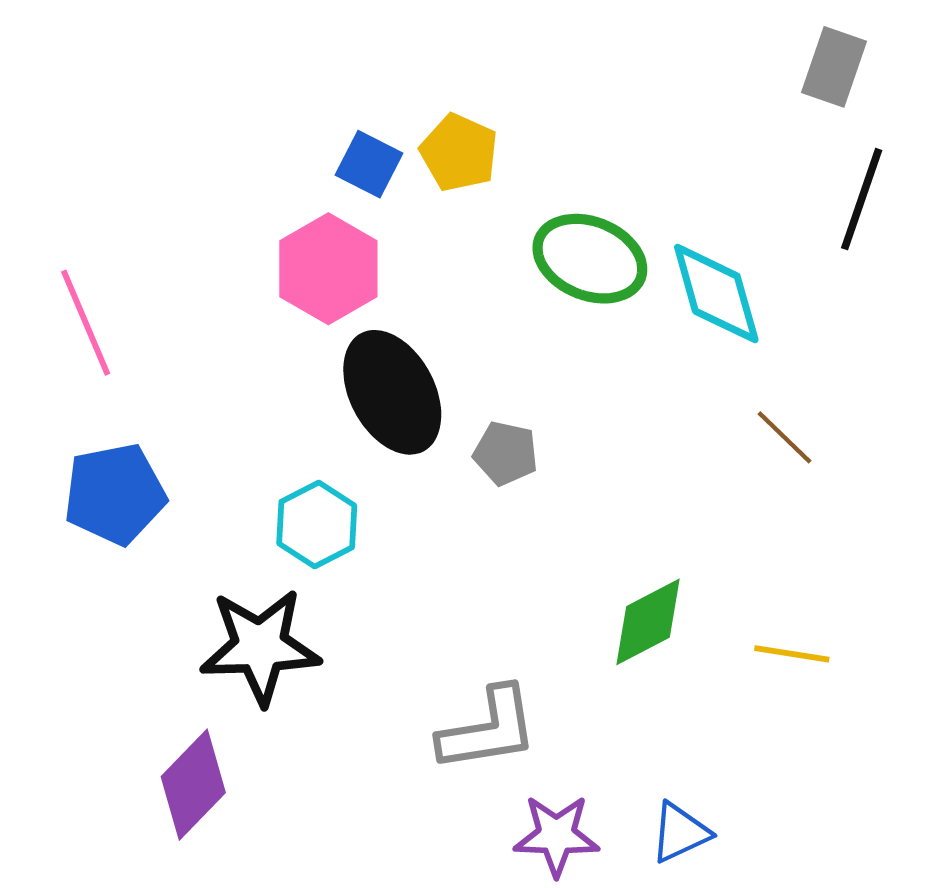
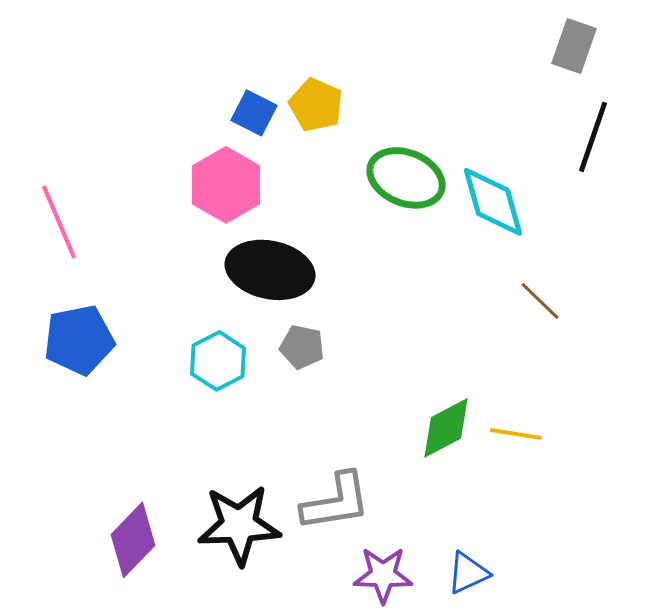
black ellipse: (392, 392) -> (270, 270), turned -50
gray pentagon: (506, 453) -> (302, 347), moved
black star: (260, 647) -> (239, 525), moved
yellow line: (792, 654) -> (516, 434), moved

